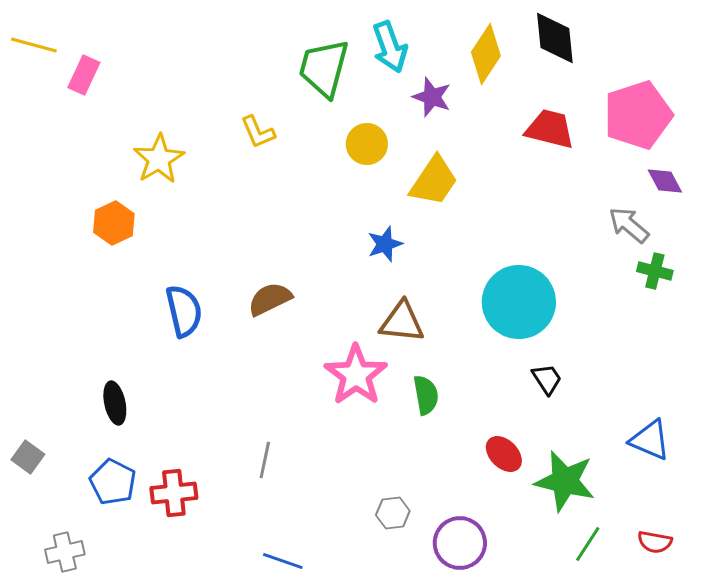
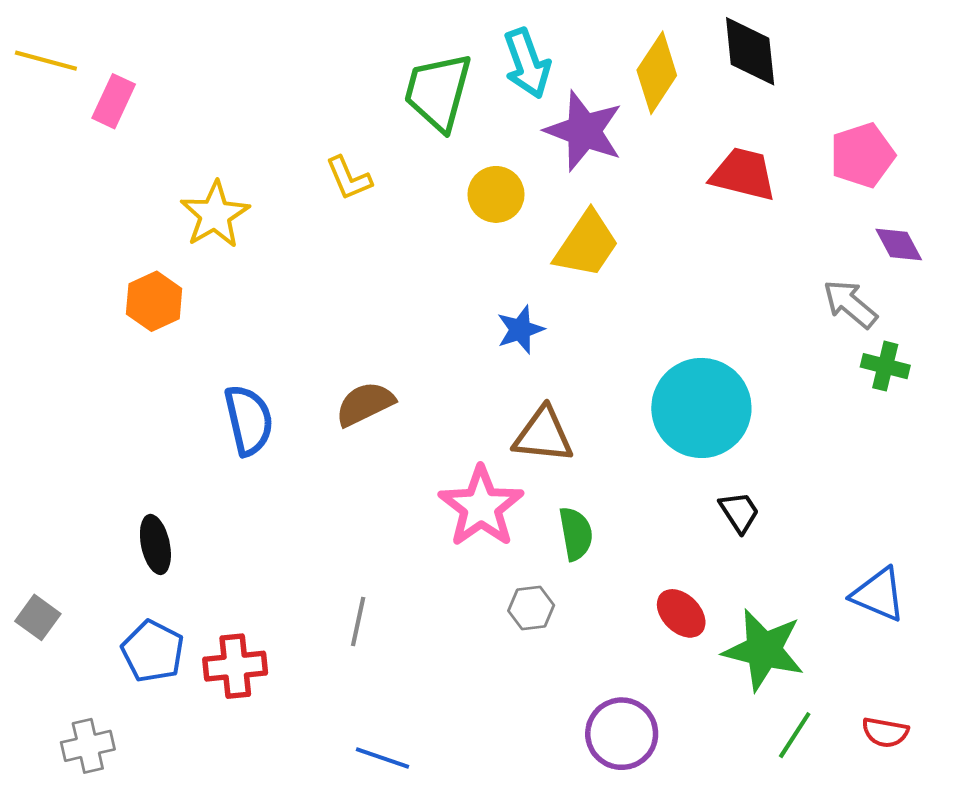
purple star: (432, 97) -> (584, 131), size x1.5
pink pentagon: (638, 115) -> (862, 155), size x0.7
gray hexagon: (393, 513) -> (531, 608), moved

